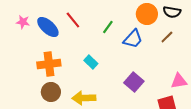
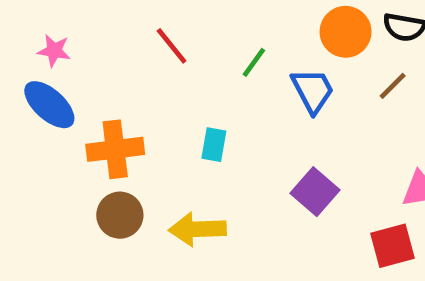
blue ellipse: (48, 27) -> (49, 105), moved
blue trapezoid: (133, 39) -> (313, 91), turned -70
cyan rectangle: (91, 62) -> (214, 145), turned 56

